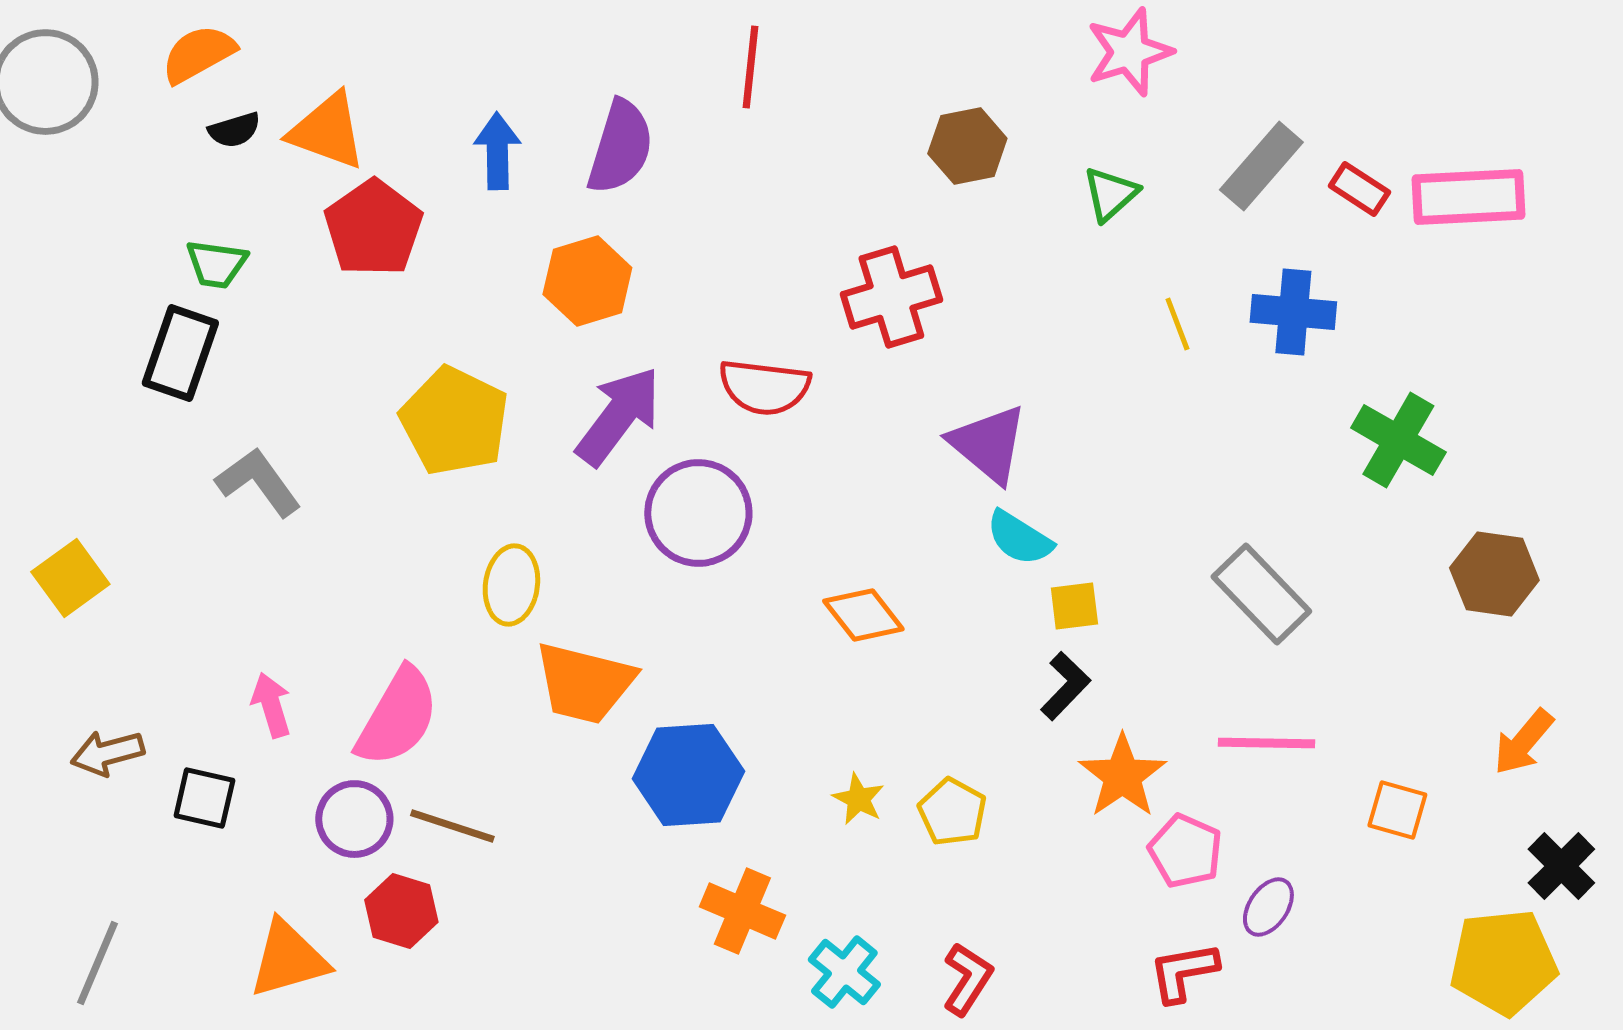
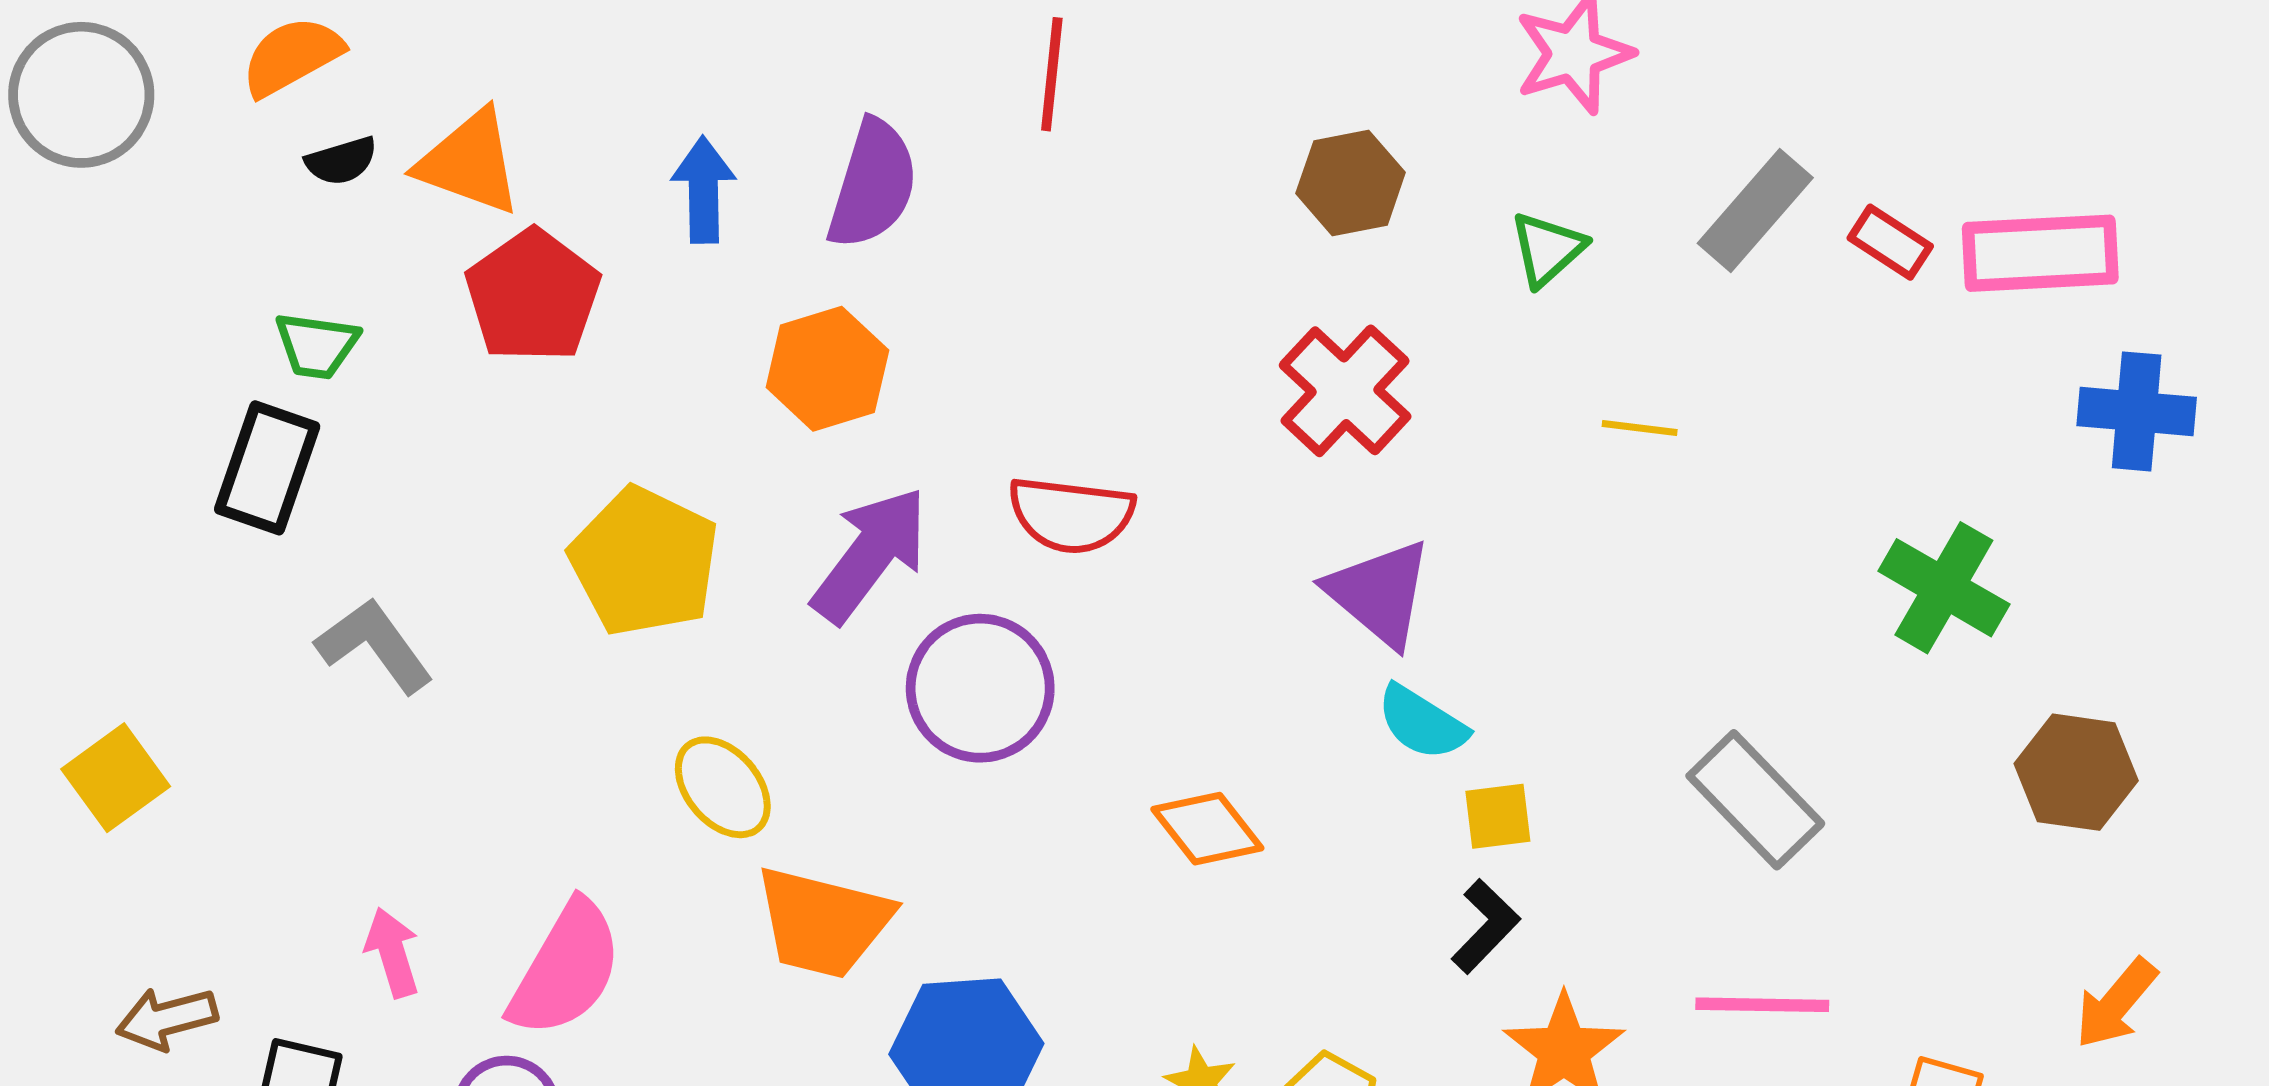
red cross: (891, 297) -> (1345, 391), moved, turned -30
blue cross: (1293, 312) -> (2137, 411), moved
yellow line: (1177, 324) -> (1640, 428), turned -62
yellow ellipse: (511, 585) -> (723, 787), turned -48

